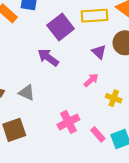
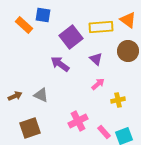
purple triangle: (99, 52) -> (96, 59), moved
yellow cross: (114, 98) -> (118, 100), turned -32

